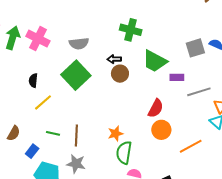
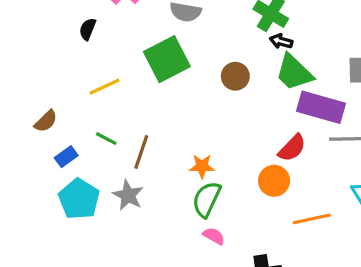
black arrow: (114, 59) -> (281, 41), moved
purple rectangle: (177, 77) -> (321, 107), size x2.0
black semicircle: (33, 80) -> (88, 29), moved
red semicircle: (156, 108) -> (292, 148), moved

